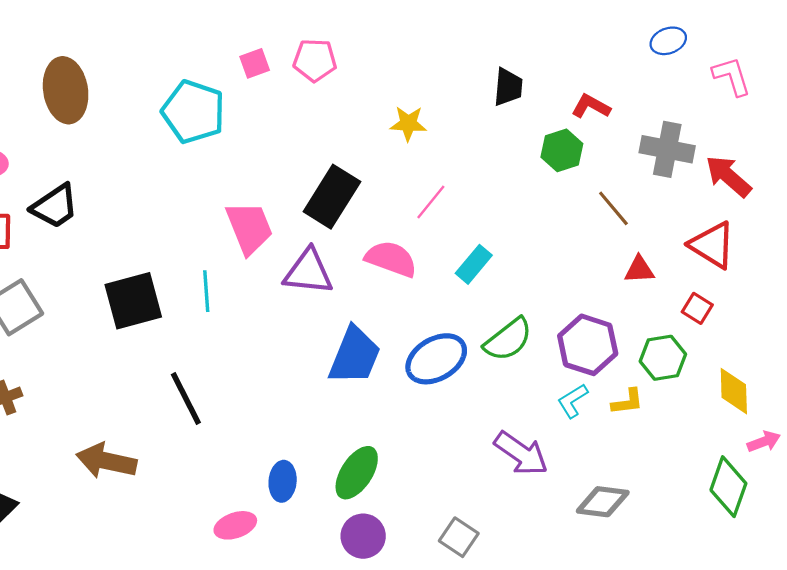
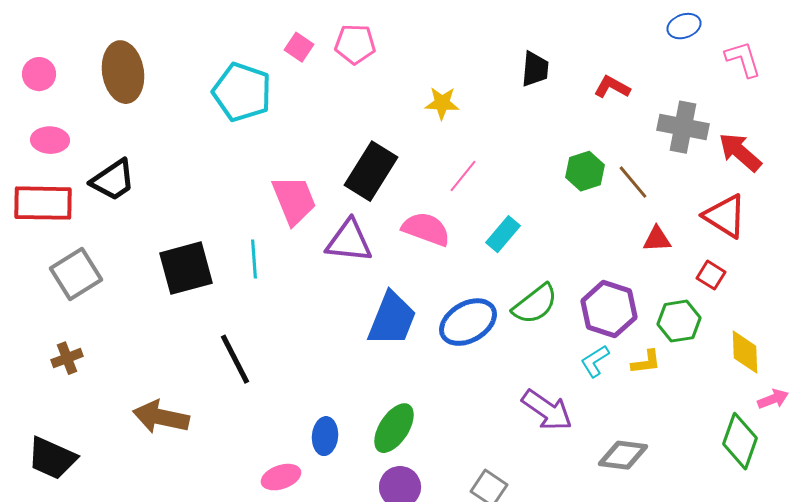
pink square: (255, 63) -> (299, 47), turned -36
green hexagon: (562, 150) -> (585, 171), moved

